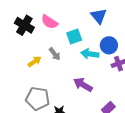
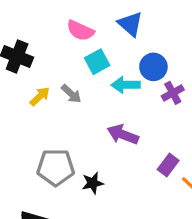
pink semicircle: (49, 22) -> (80, 31), moved
yellow arrow: (35, 61) -> (40, 96), moved

